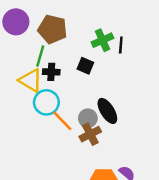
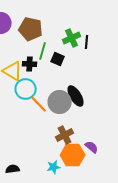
green line: (40, 56) -> (43, 51), moved
gray circle: (88, 118) -> (60, 102), size x1.5
brown cross: (90, 134) -> (65, 135), moved

